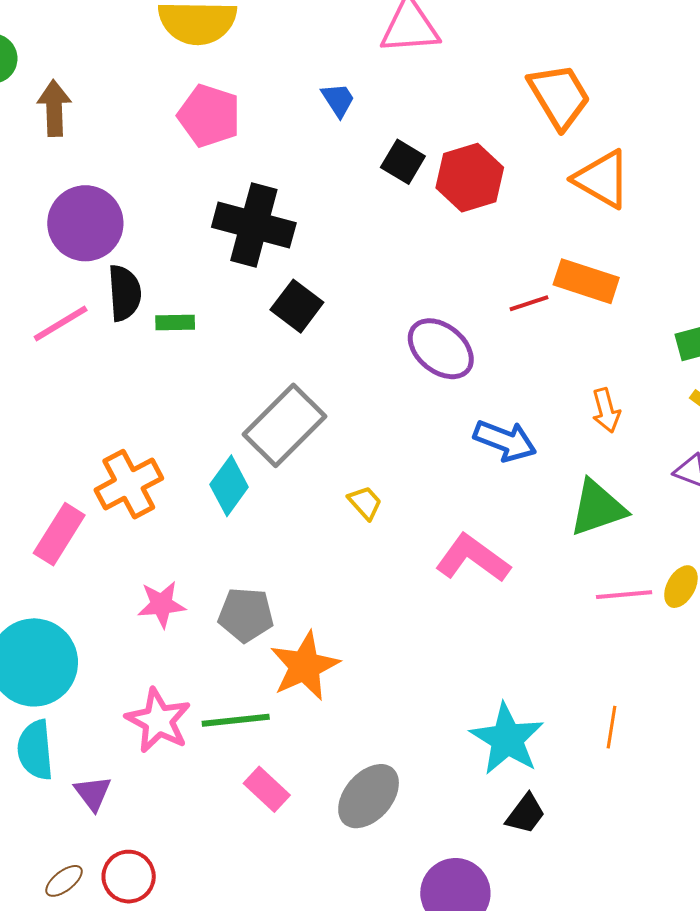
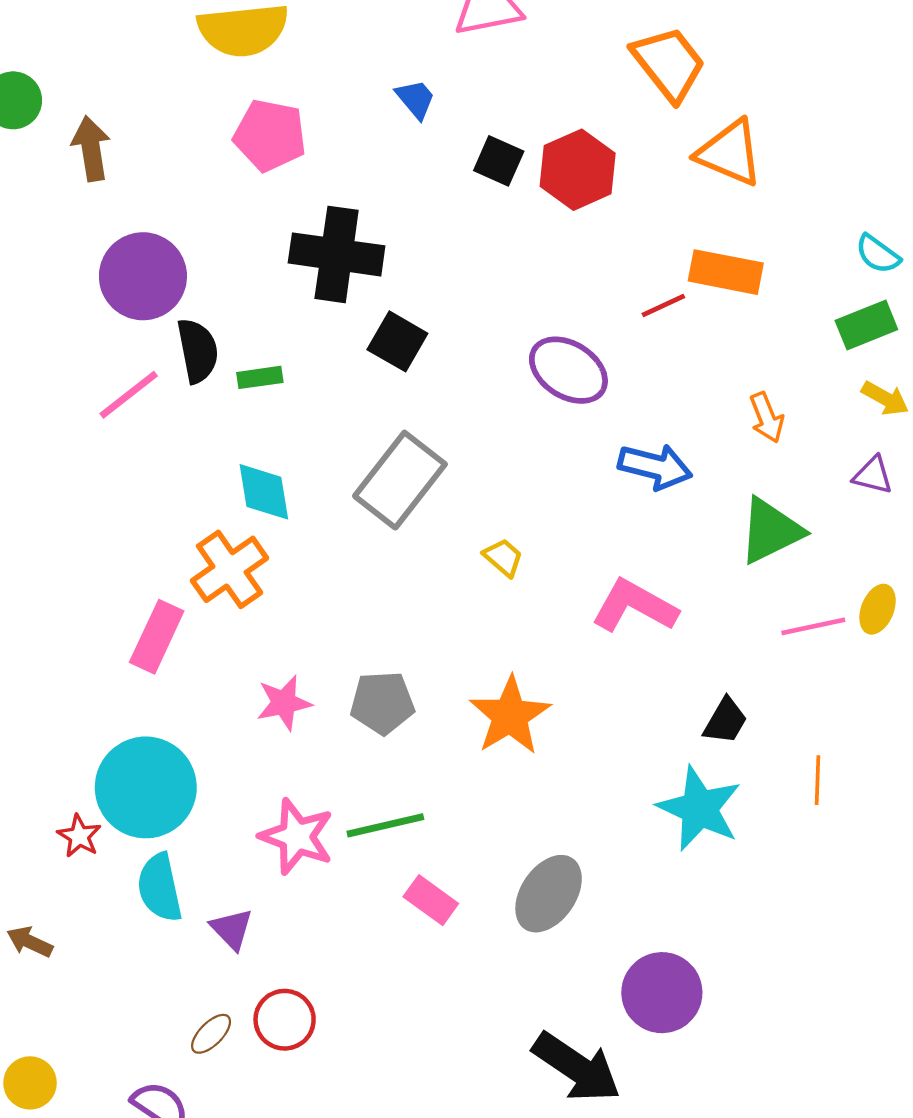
cyan diamond: (229, 486) -> (264, 492), moved, turned -38
orange star: (305, 666) -> (510, 716), moved
black trapezoid: (526, 814) -> (725, 721), moved

